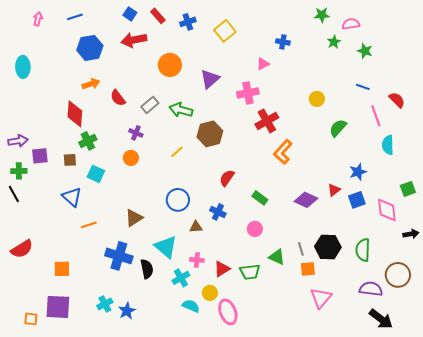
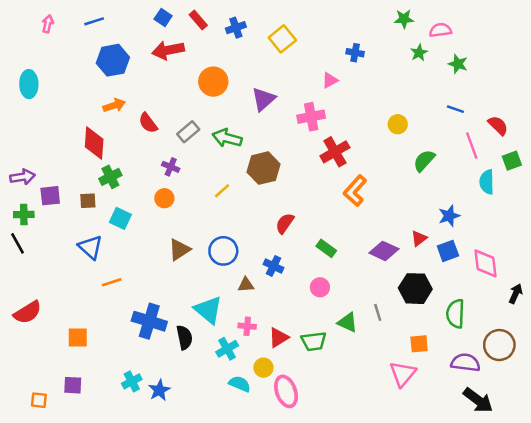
green square: (408, 189) -> (512, 161), moved
brown triangle: (134, 218) -> (179, 250), moved
black arrow: (411, 234) -> (516, 294), turned -56
black hexagon: (328, 247) -> (415, 289), moved
orange square: (308, 269) -> (419, 344), moved
purple square: (58, 307) -> (73, 385), size x0.6

